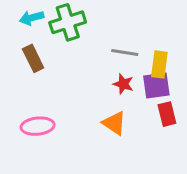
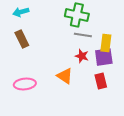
green cross: (68, 22) -> (77, 15), moved, turned 30
red rectangle: (167, 114) -> (101, 81), moved
orange triangle: (114, 123) -> (65, 76), moved

